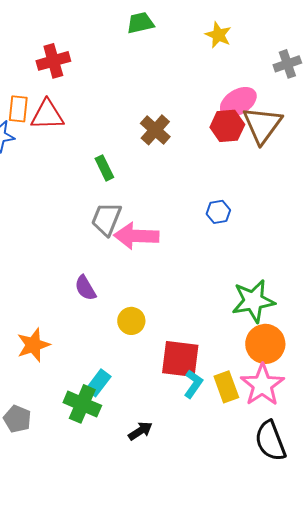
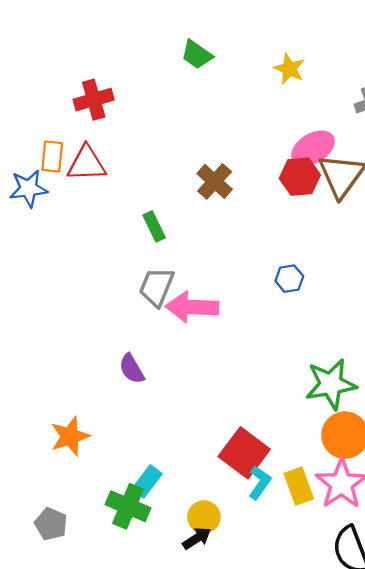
green trapezoid: (140, 23) -> (197, 55), turned -132
yellow circle: (131, 321) -> (204, 517), moved
red square: (180, 359) -> (244, 453), turned 30

